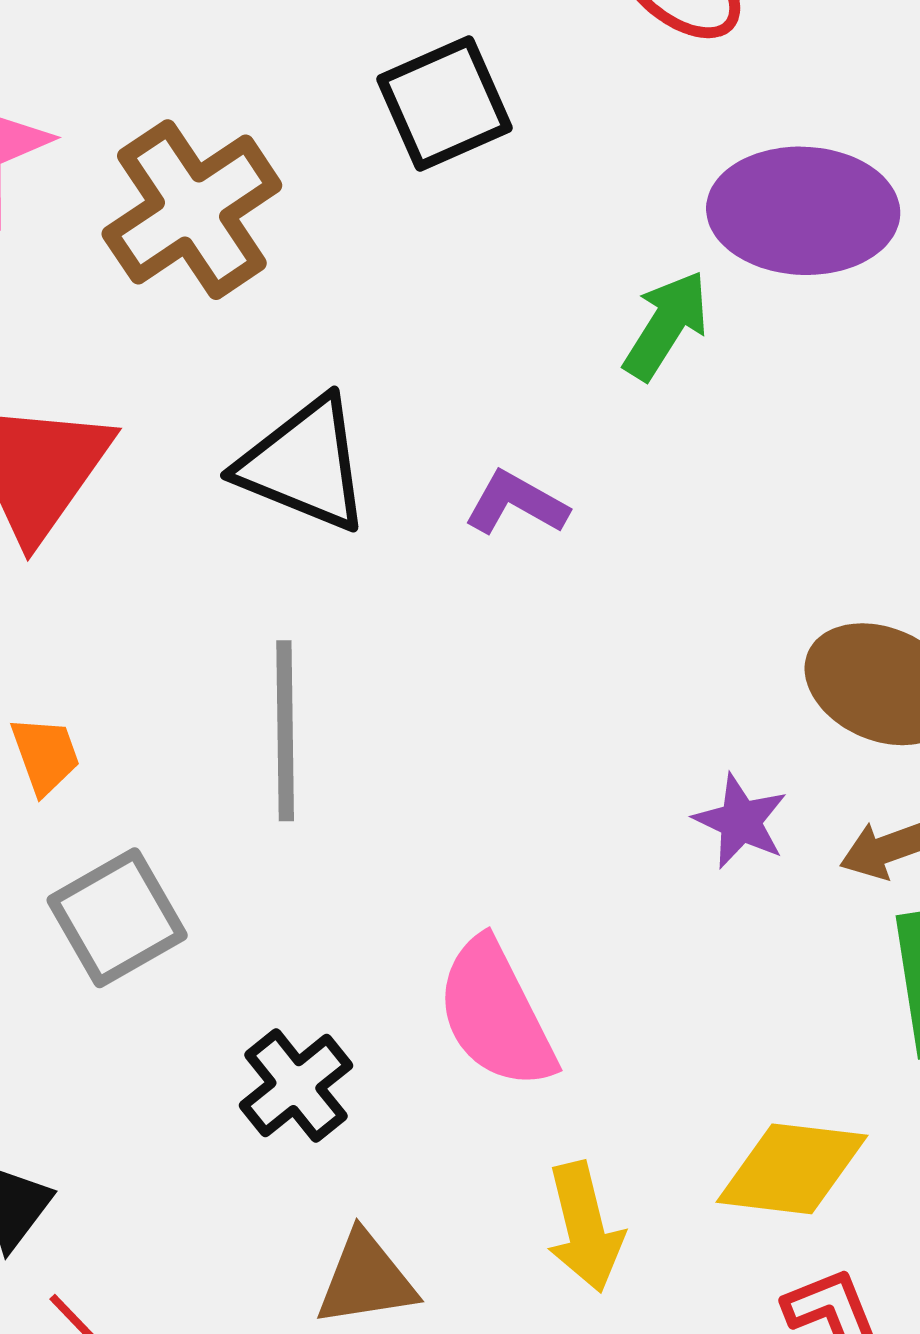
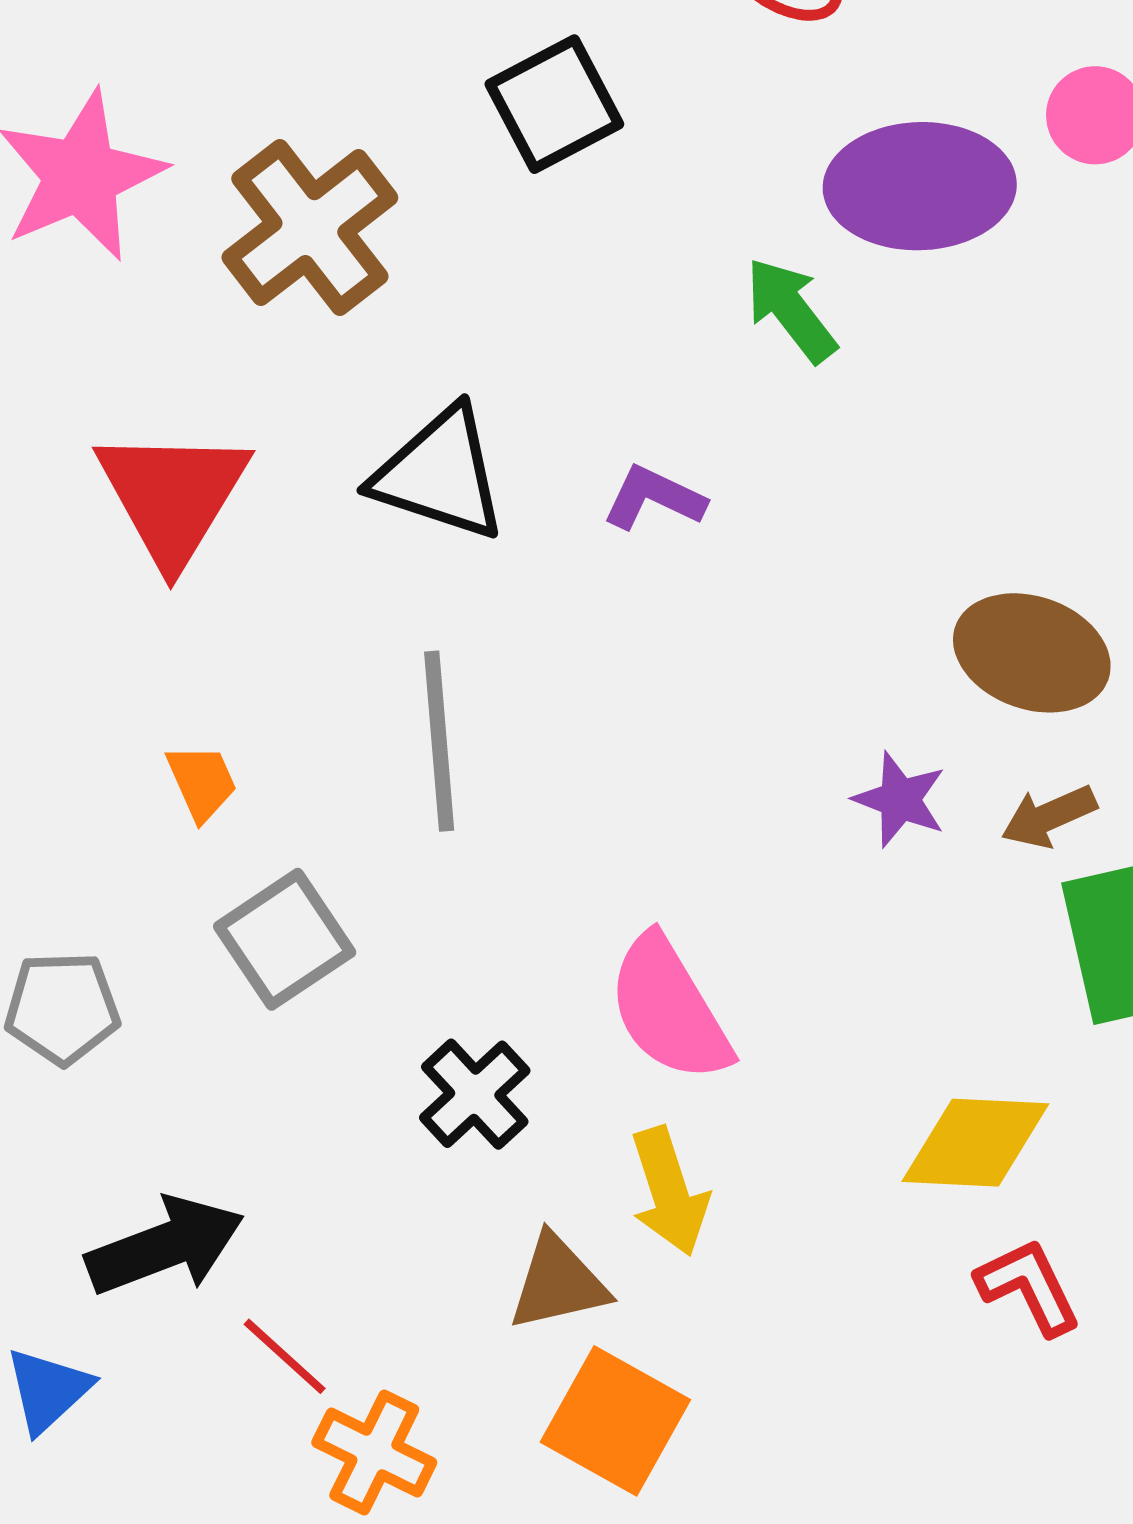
green arrow: (666, 325) -> (791, 310), turned -66
yellow arrow: (585, 1227) -> (669, 1191), moved

